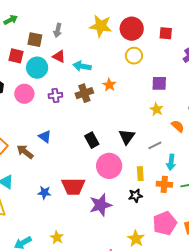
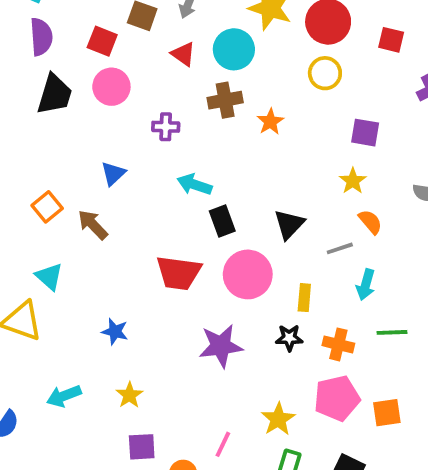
cyan arrow: (82, 66) -> (194, 185), moved
cyan circle: (37, 68) -> (234, 49), moved
brown cross: (84, 93) -> (225, 100), moved
pink circle: (24, 94) -> (111, 87), moved
orange semicircle: (178, 126) -> (370, 222), moved
blue triangle: (45, 137) -> (113, 174), moved, turned 32
orange cross: (164, 184) -> (338, 344), moved
red trapezoid: (73, 186) -> (179, 273), moved
blue star: (44, 193) -> (115, 332), moved

